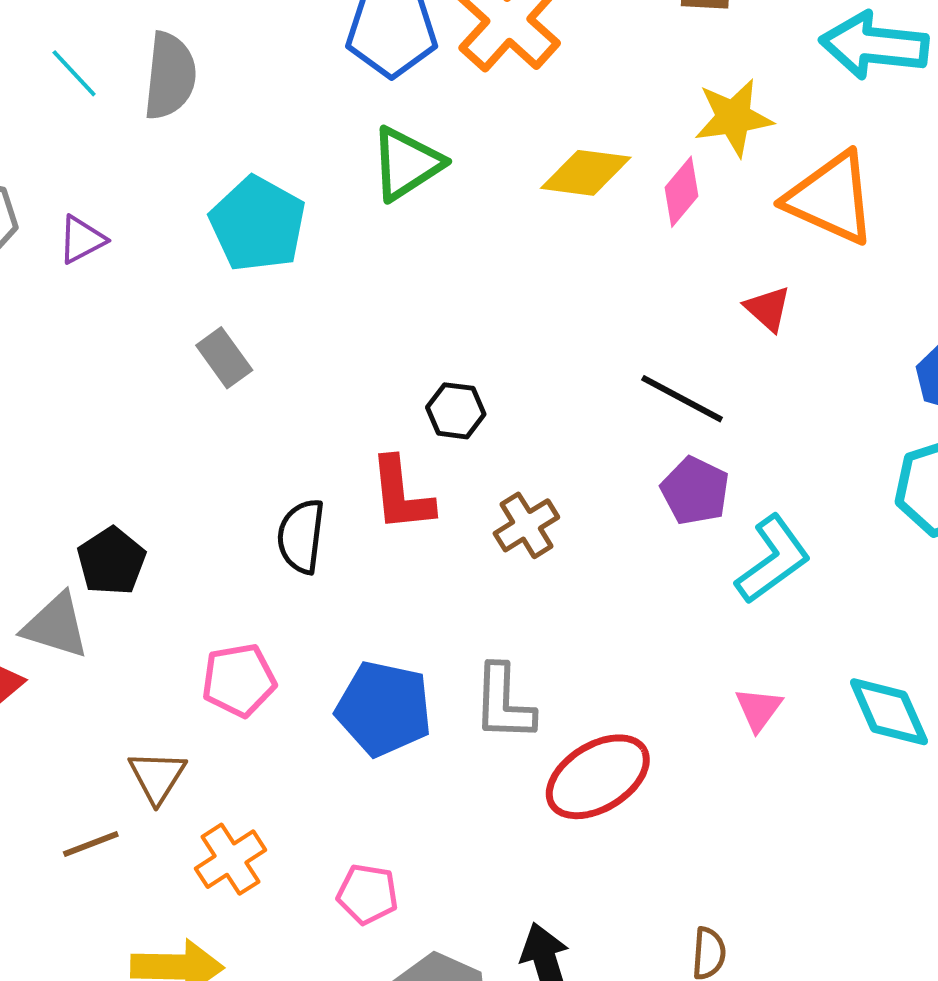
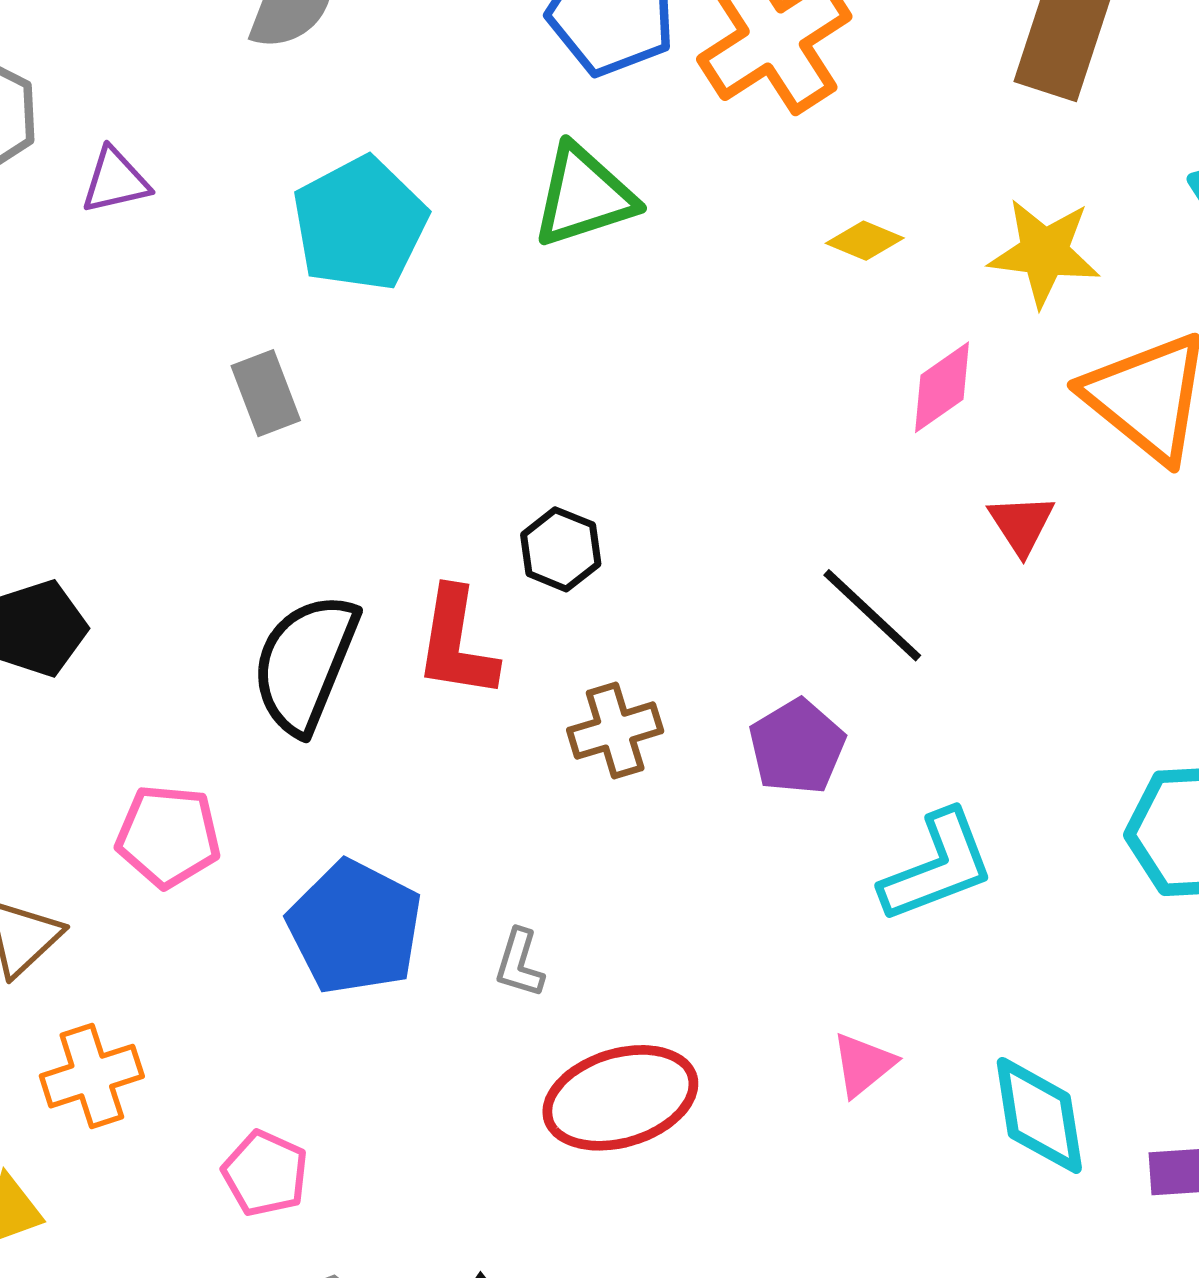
yellow diamond: (586, 173) -> (865, 241), moved, size x0.6
pink diamond: (681, 192) -> (942, 387), moved
purple pentagon: (695, 491) -> (797, 747), moved
black semicircle: (301, 536) -> (305, 663), size x1.4
gray L-shape: (504, 703) -> (520, 963), size x0.6

